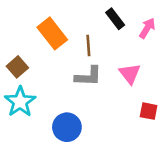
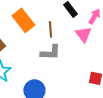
pink triangle: (130, 74) -> (83, 34), moved

